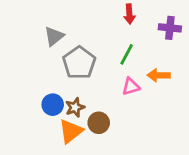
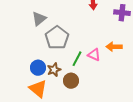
green line: (127, 54) -> (77, 59), moved
pink triangle: (131, 86) -> (94, 55), turned 40
orange triangle: (71, 131) -> (38, 89), moved, turned -42

